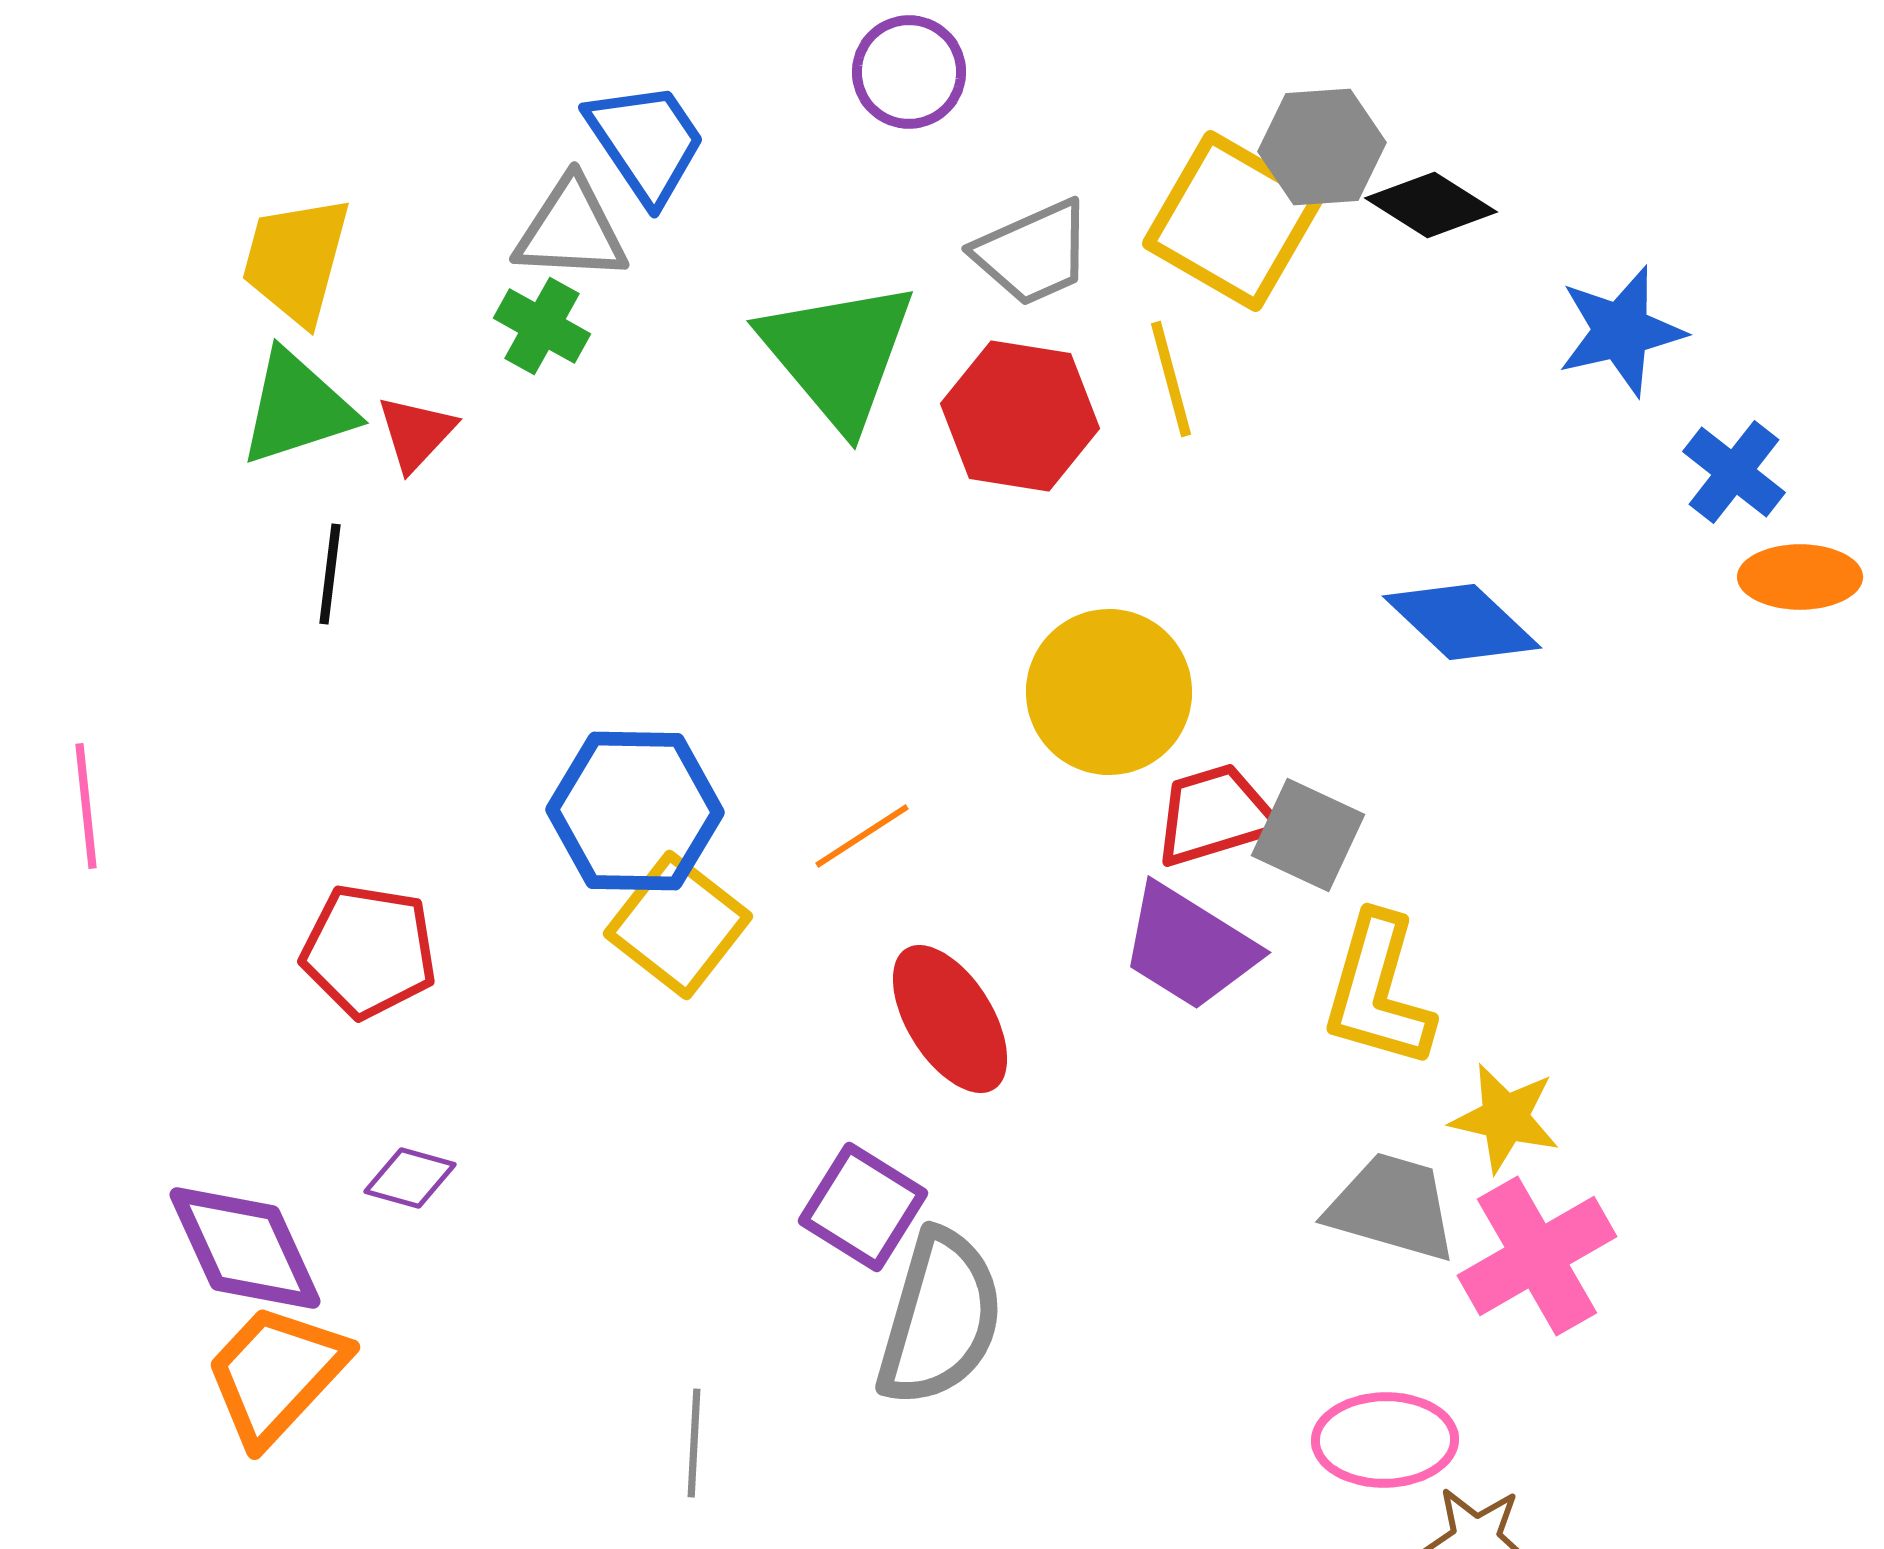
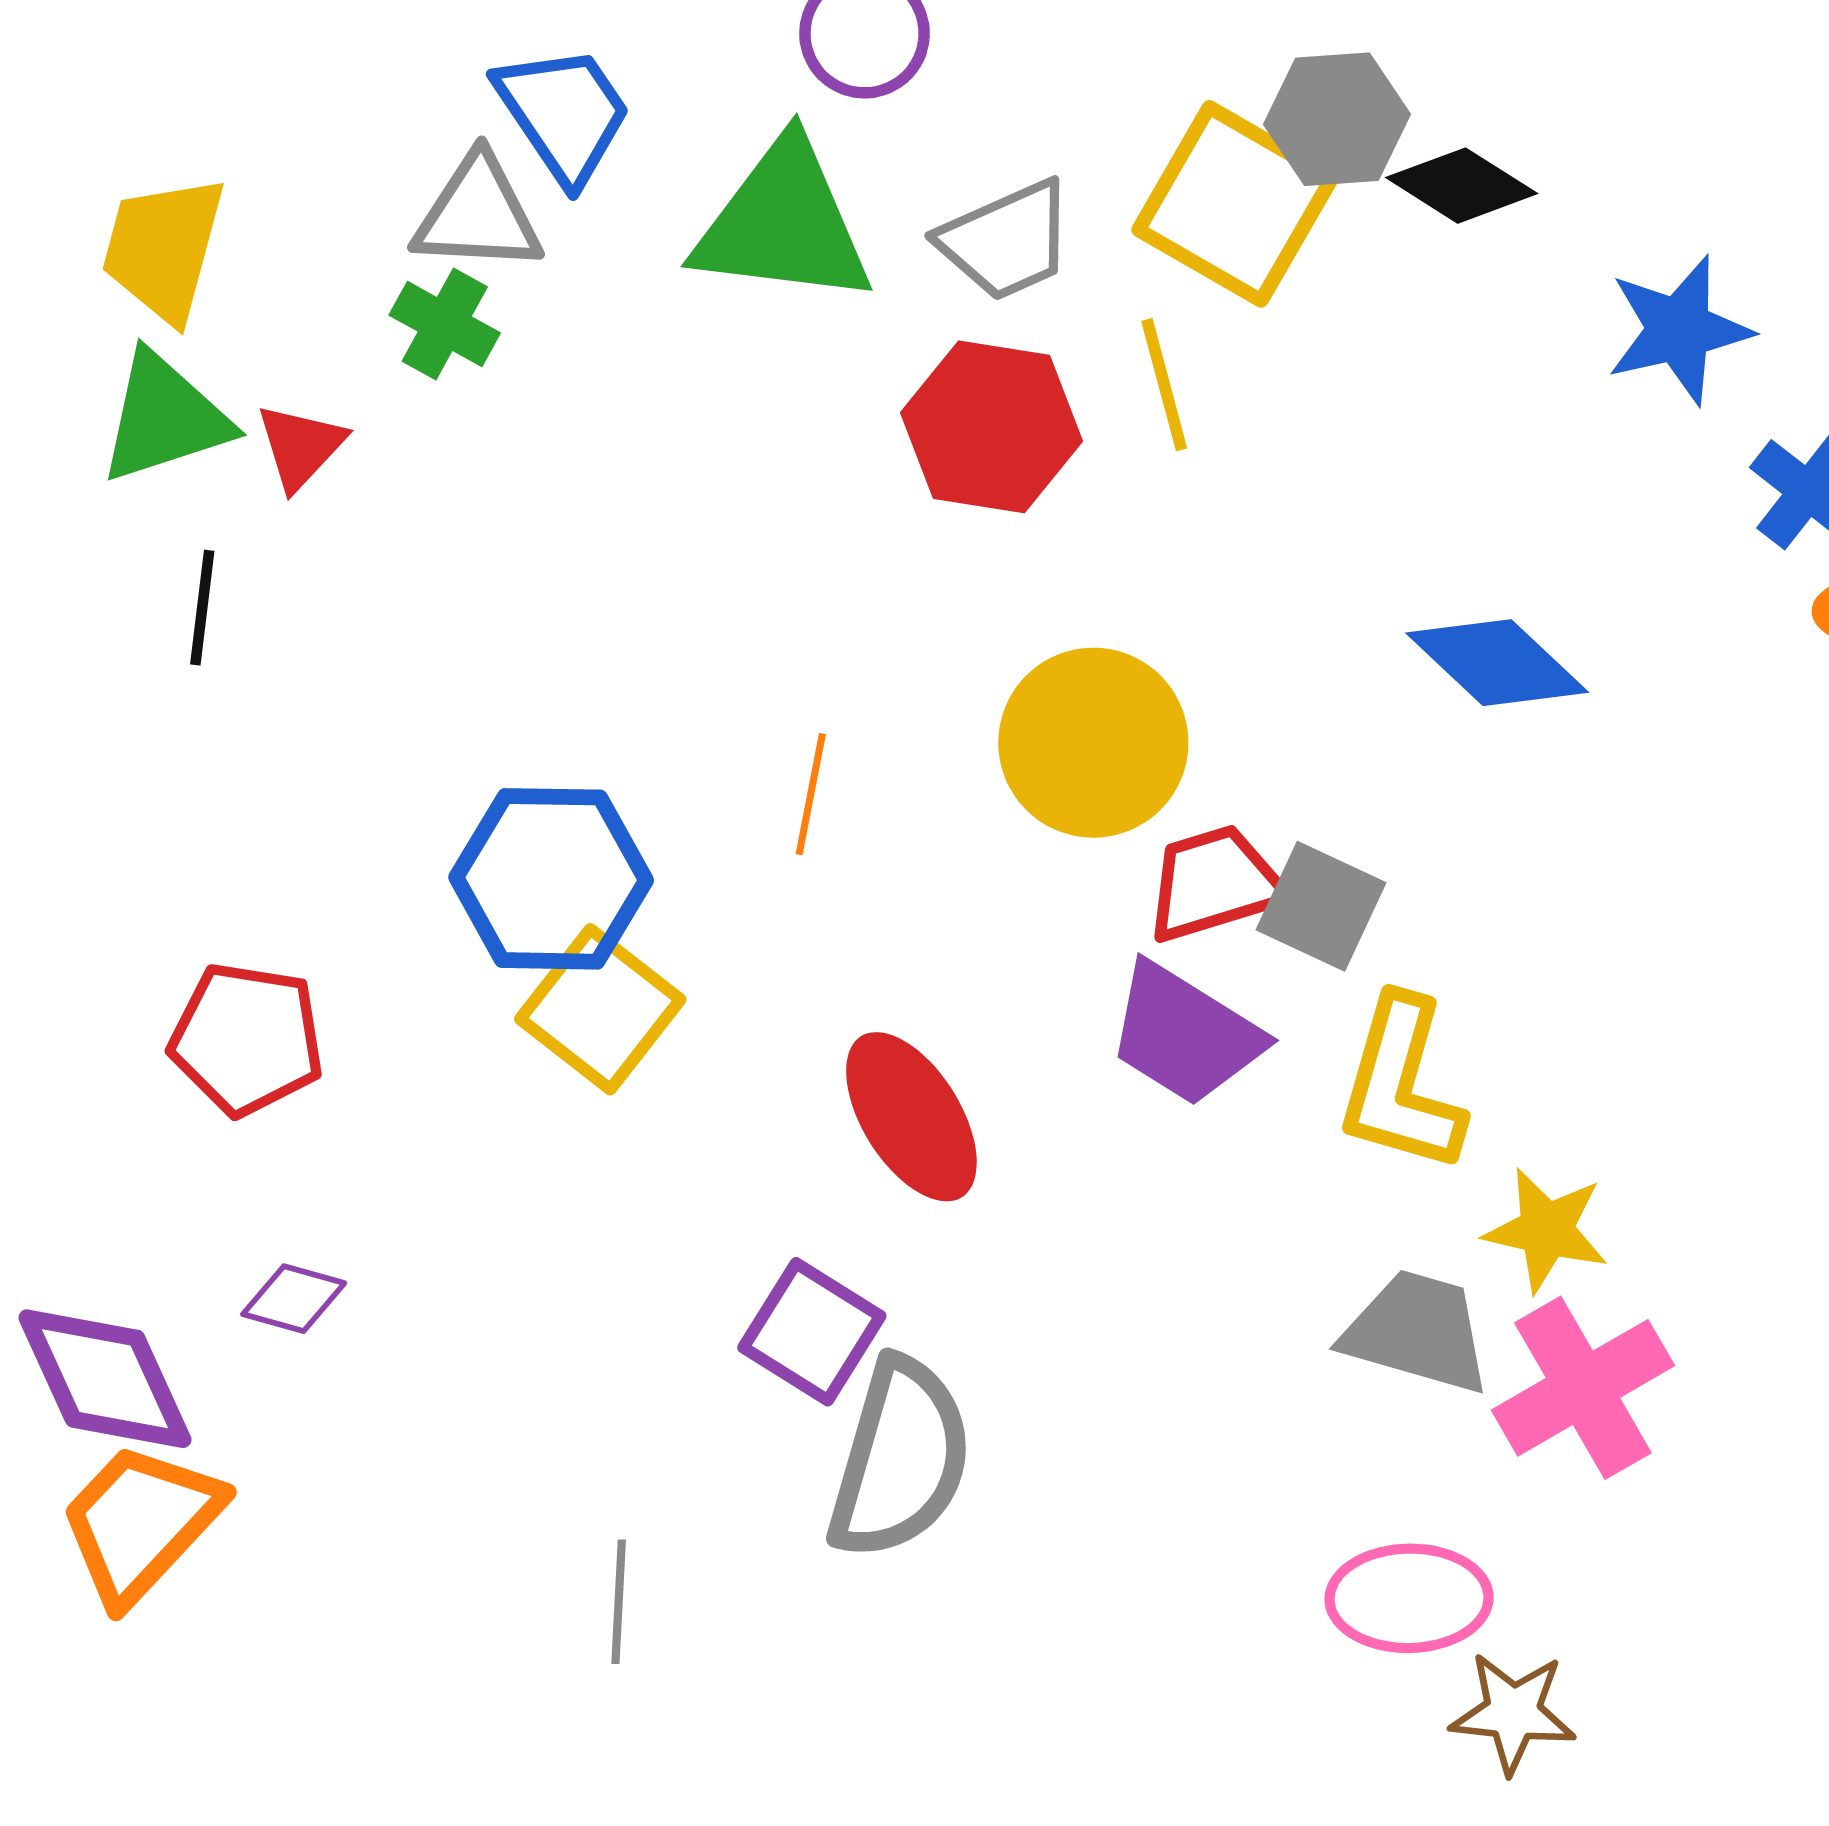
green triangle: (838, 354) -> (783, 223), moved, turned -43
orange line: (862, 836) -> (811, 794), moved, turned -46

